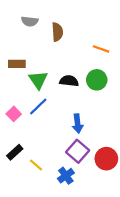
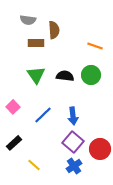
brown rectangle: (17, 64) -> (36, 43), moved
blue line: (38, 106) -> (43, 115), moved
yellow line: (36, 165) -> (34, 165), moved
blue cross: (66, 176) -> (74, 166), moved

